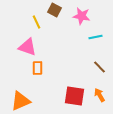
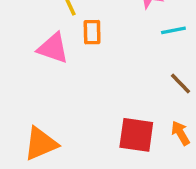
orange rectangle: (37, 68) -> (92, 32), moved

